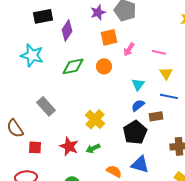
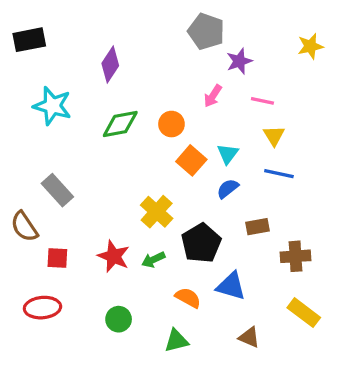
purple star: (98, 12) -> (239, 61), moved
black rectangle: (43, 16) -> (29, 40), moved
orange square: (109, 37) -> (191, 160), moved, turned -36
gray rectangle: (46, 106) -> (57, 190), moved
brown rectangle: (156, 116) -> (257, 227), moved
black pentagon: (135, 132) -> (201, 243), moved

